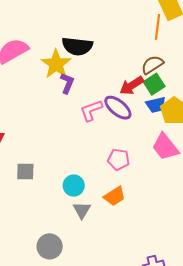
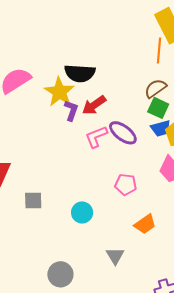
green square: (154, 84) -> (158, 108), turned -30
red arrow: (132, 86) -> (94, 105), moved
orange trapezoid: (115, 196) -> (145, 224), moved
gray triangle: (82, 210) -> (115, 256), moved

